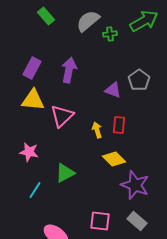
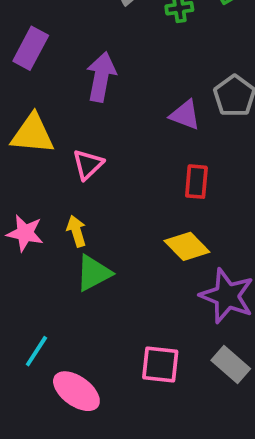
purple rectangle: (32, 68) -> (31, 48), moved
pink triangle: (62, 116) -> (88, 164), size x0.7
yellow arrow: (97, 130) -> (76, 231), moved
cyan line: (35, 190) -> (36, 351), moved

